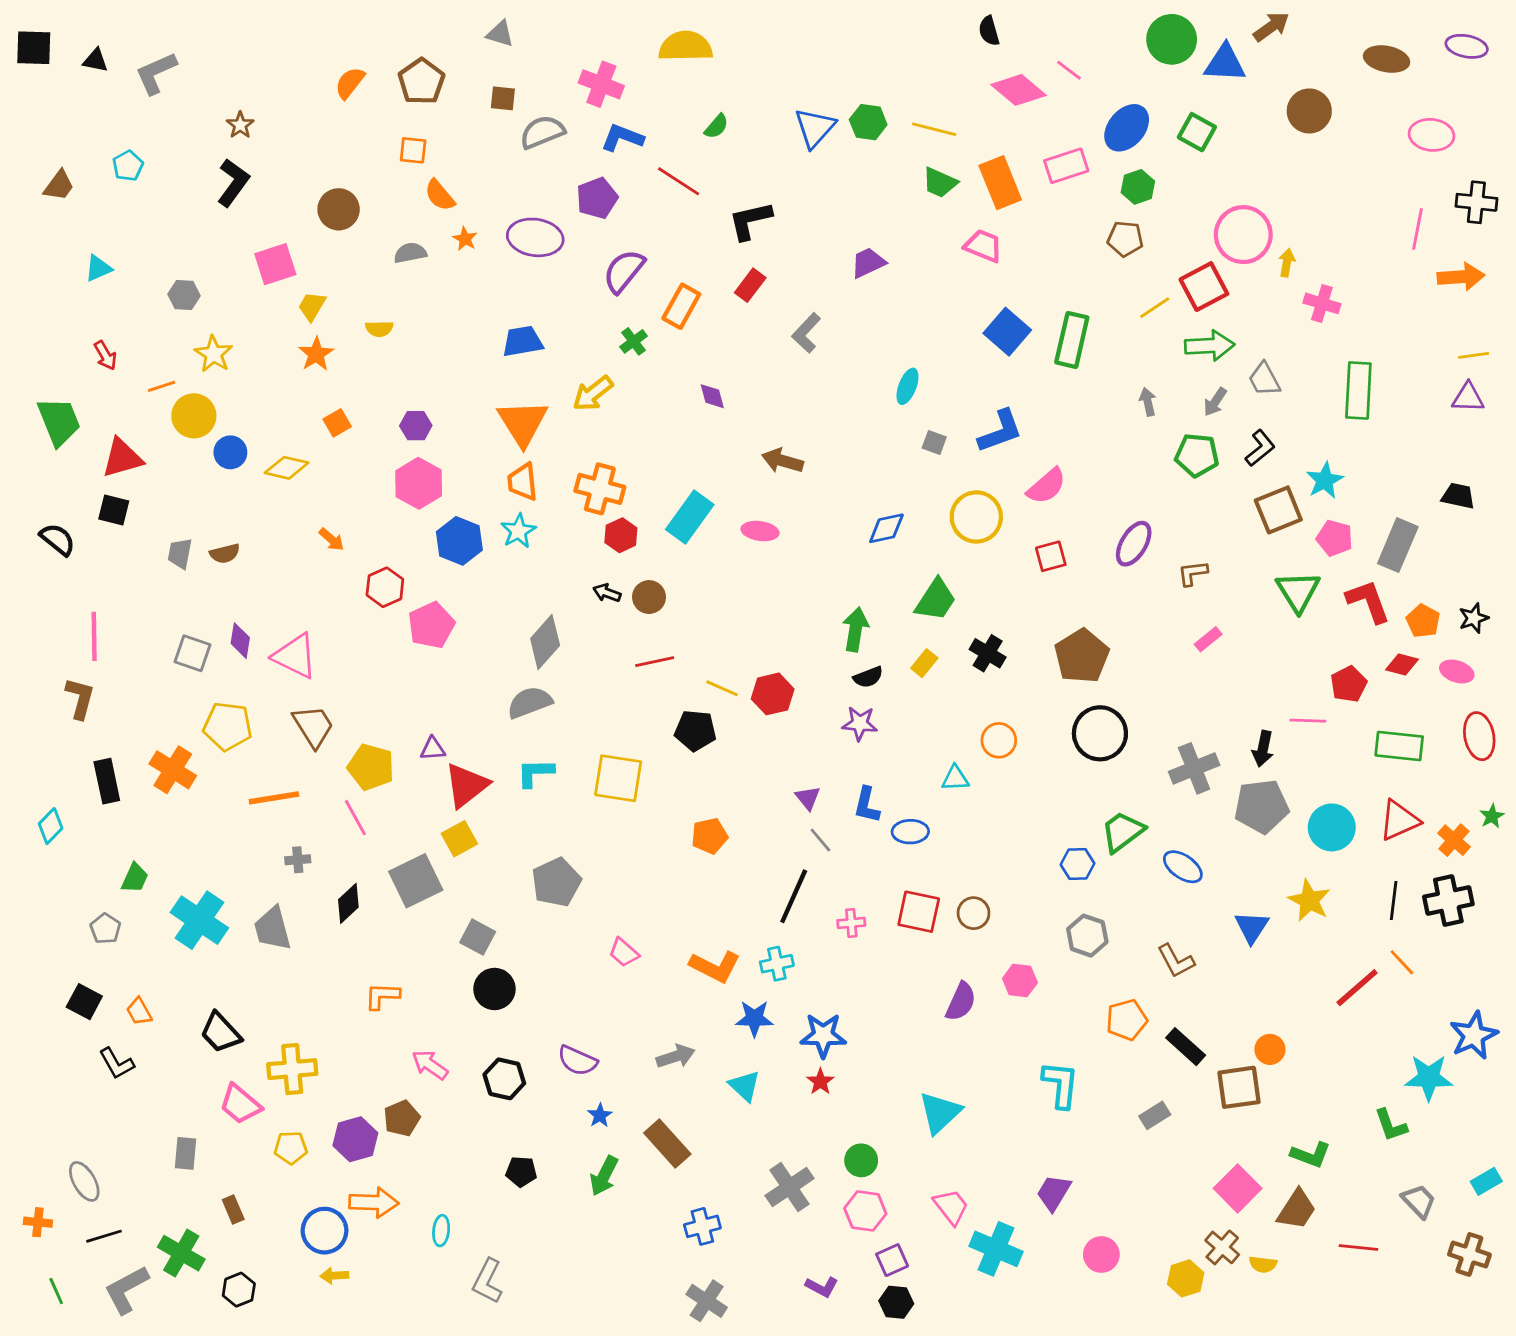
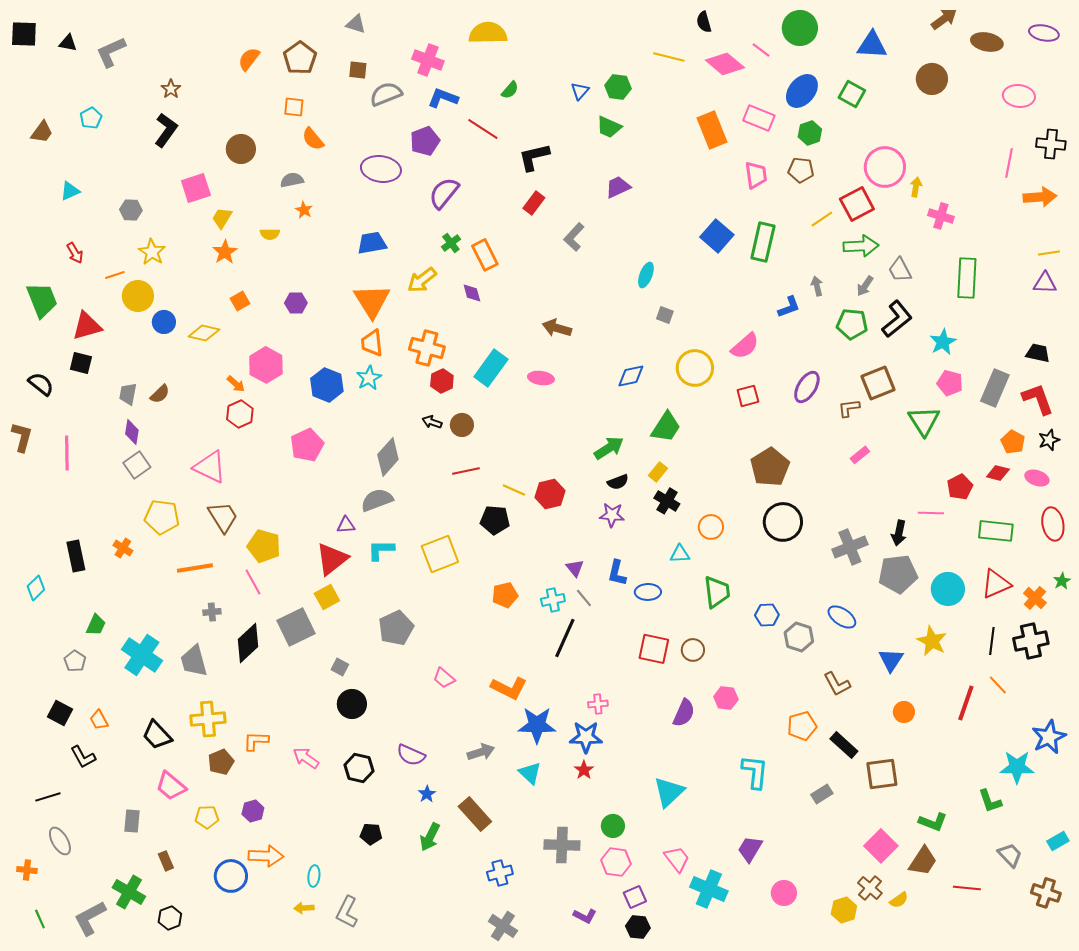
brown arrow: (1271, 27) -> (944, 19), moved
green circle: (1172, 39) -> (800, 28), moved
blue triangle: (815, 128) -> (580, 91), size x0.6
yellow line: (934, 129) -> (669, 57), moved
pink rectangle: (1066, 166) -> (759, 118), turned 40
green trapezoid: (940, 183) -> (609, 127), moved
orange star: (465, 239) -> (304, 210), moved
pink trapezoid: (983, 246) -> (756, 175), moved, turned 60
orange rectangle: (681, 306) -> (485, 255), moved, turned -56
purple diamond: (712, 396) -> (472, 293), moved
blue L-shape: (1000, 431) -> (789, 307), moved, size x0.7
black L-shape: (1260, 448) -> (897, 319), size x1.4
pink hexagon: (419, 483) -> (266, 365), moved
brown square: (1278, 510) -> (878, 383), moved
brown semicircle: (225, 553) -> (160, 394), turned -30
red hexagon: (385, 587) -> (240, 414), moved
red L-shape: (1368, 601) -> (1038, 399), moved
green arrow: (856, 629) -> (609, 448), turned 48
purple diamond: (240, 641) -> (132, 432), moved
gray square: (192, 653) -> (137, 465), turned 36
black cross: (988, 653) -> (667, 501), moved
brown L-shape: (80, 698) -> (22, 437), moved
purple triangle: (433, 749) -> (346, 525), moved
orange cross: (173, 770) -> (123, 548), size x0.6
yellow square: (618, 778) -> (440, 554), turned -30
green trapezoid: (1122, 832) -> (717, 592), moved, turned 120
black diamond: (348, 903) -> (248, 643), size x1.4
pink cross: (851, 923) -> (598, 704), moved
gray hexagon: (1087, 936) -> (799, 637), moved
gray square: (478, 937) -> (340, 667), size x0.7
cyan cross: (777, 964) -> (553, 600), moved
red line: (1357, 988) -> (966, 703), turned -30
orange L-shape: (382, 996) -> (256, 741), moved
blue star: (754, 1018) -> (537, 725), size x1.4
orange circle: (1270, 1049) -> (904, 712), moved
yellow cross: (292, 1069) -> (208, 719), moved
brown pentagon: (402, 1118) -> (221, 762), moved
purple hexagon: (355, 1139) -> (253, 811), size x0.7
gray cross: (789, 1187) -> (562, 845), turned 36
black line: (104, 1236) -> (48, 797), moved
yellow semicircle: (1263, 1264) -> (899, 900), turned -42
yellow arrow: (334, 1276) -> (304, 908), moved

